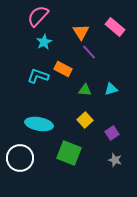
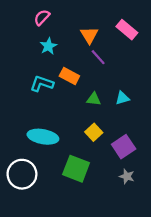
pink semicircle: (38, 16) -> (42, 17), size x0.7
purple square: (112, 133) -> (124, 147), size x1.5

